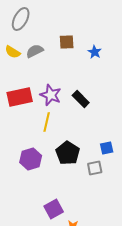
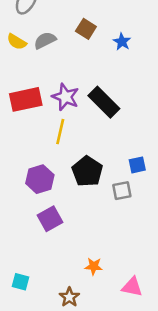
brown square: (67, 42) -> (86, 29), turned 35
black rectangle: (81, 99) -> (104, 102), size x1.4
purple square: (54, 209) -> (50, 219), moved

